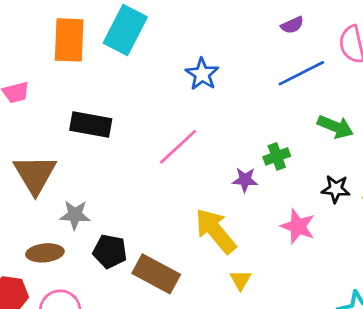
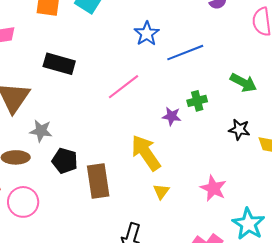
blue line: (301, 73) -> (185, 53), moved
pink star: (298, 226) -> (213, 188), moved
brown rectangle: (156, 274) -> (98, 181), turned 48

